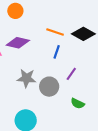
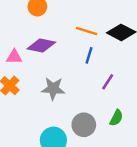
gray circle: (49, 87) -> (84, 125), moved
green semicircle: (78, 103) -> (116, 118), turned -88

